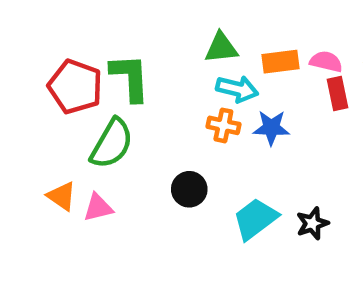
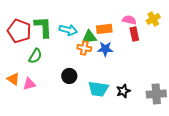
green triangle: (221, 48) -> (89, 37), moved
orange rectangle: (280, 62) -> (104, 29), moved
cyan arrow: (237, 89) -> (68, 30), moved
green semicircle: (112, 144) -> (35, 56), size x0.7
cyan trapezoid: (255, 219) -> (98, 89), turned -135

